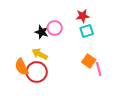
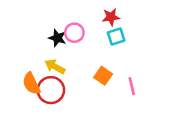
orange square: (89, 61) -> (103, 76), moved

